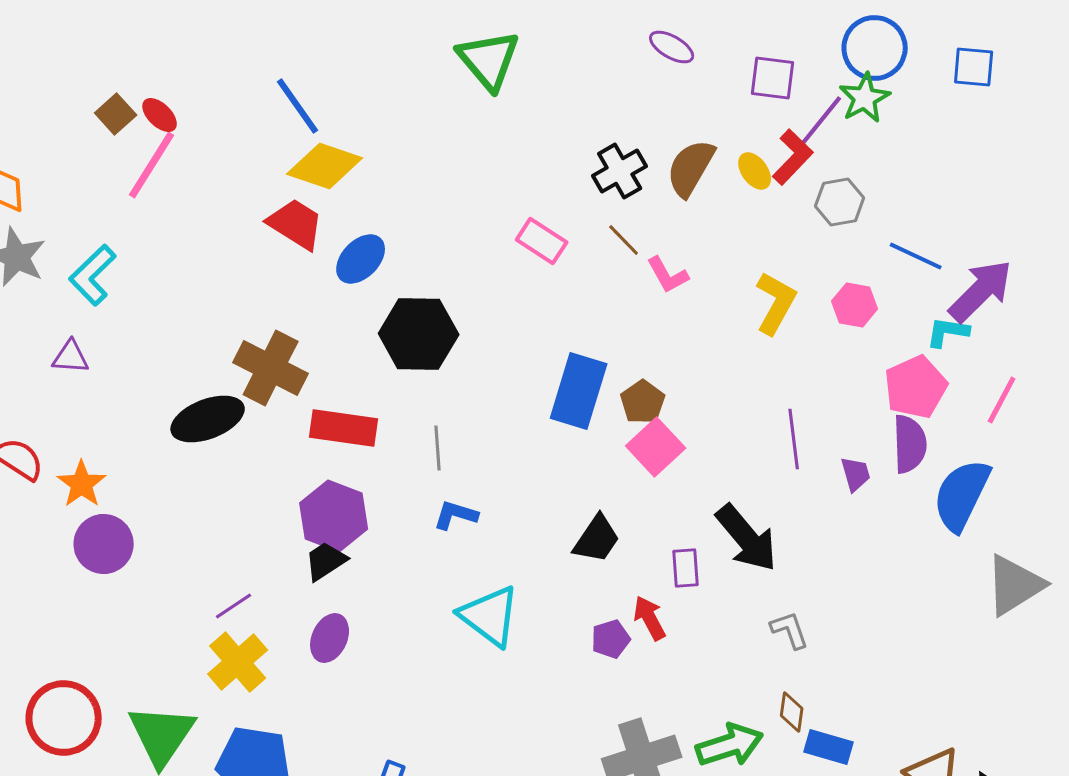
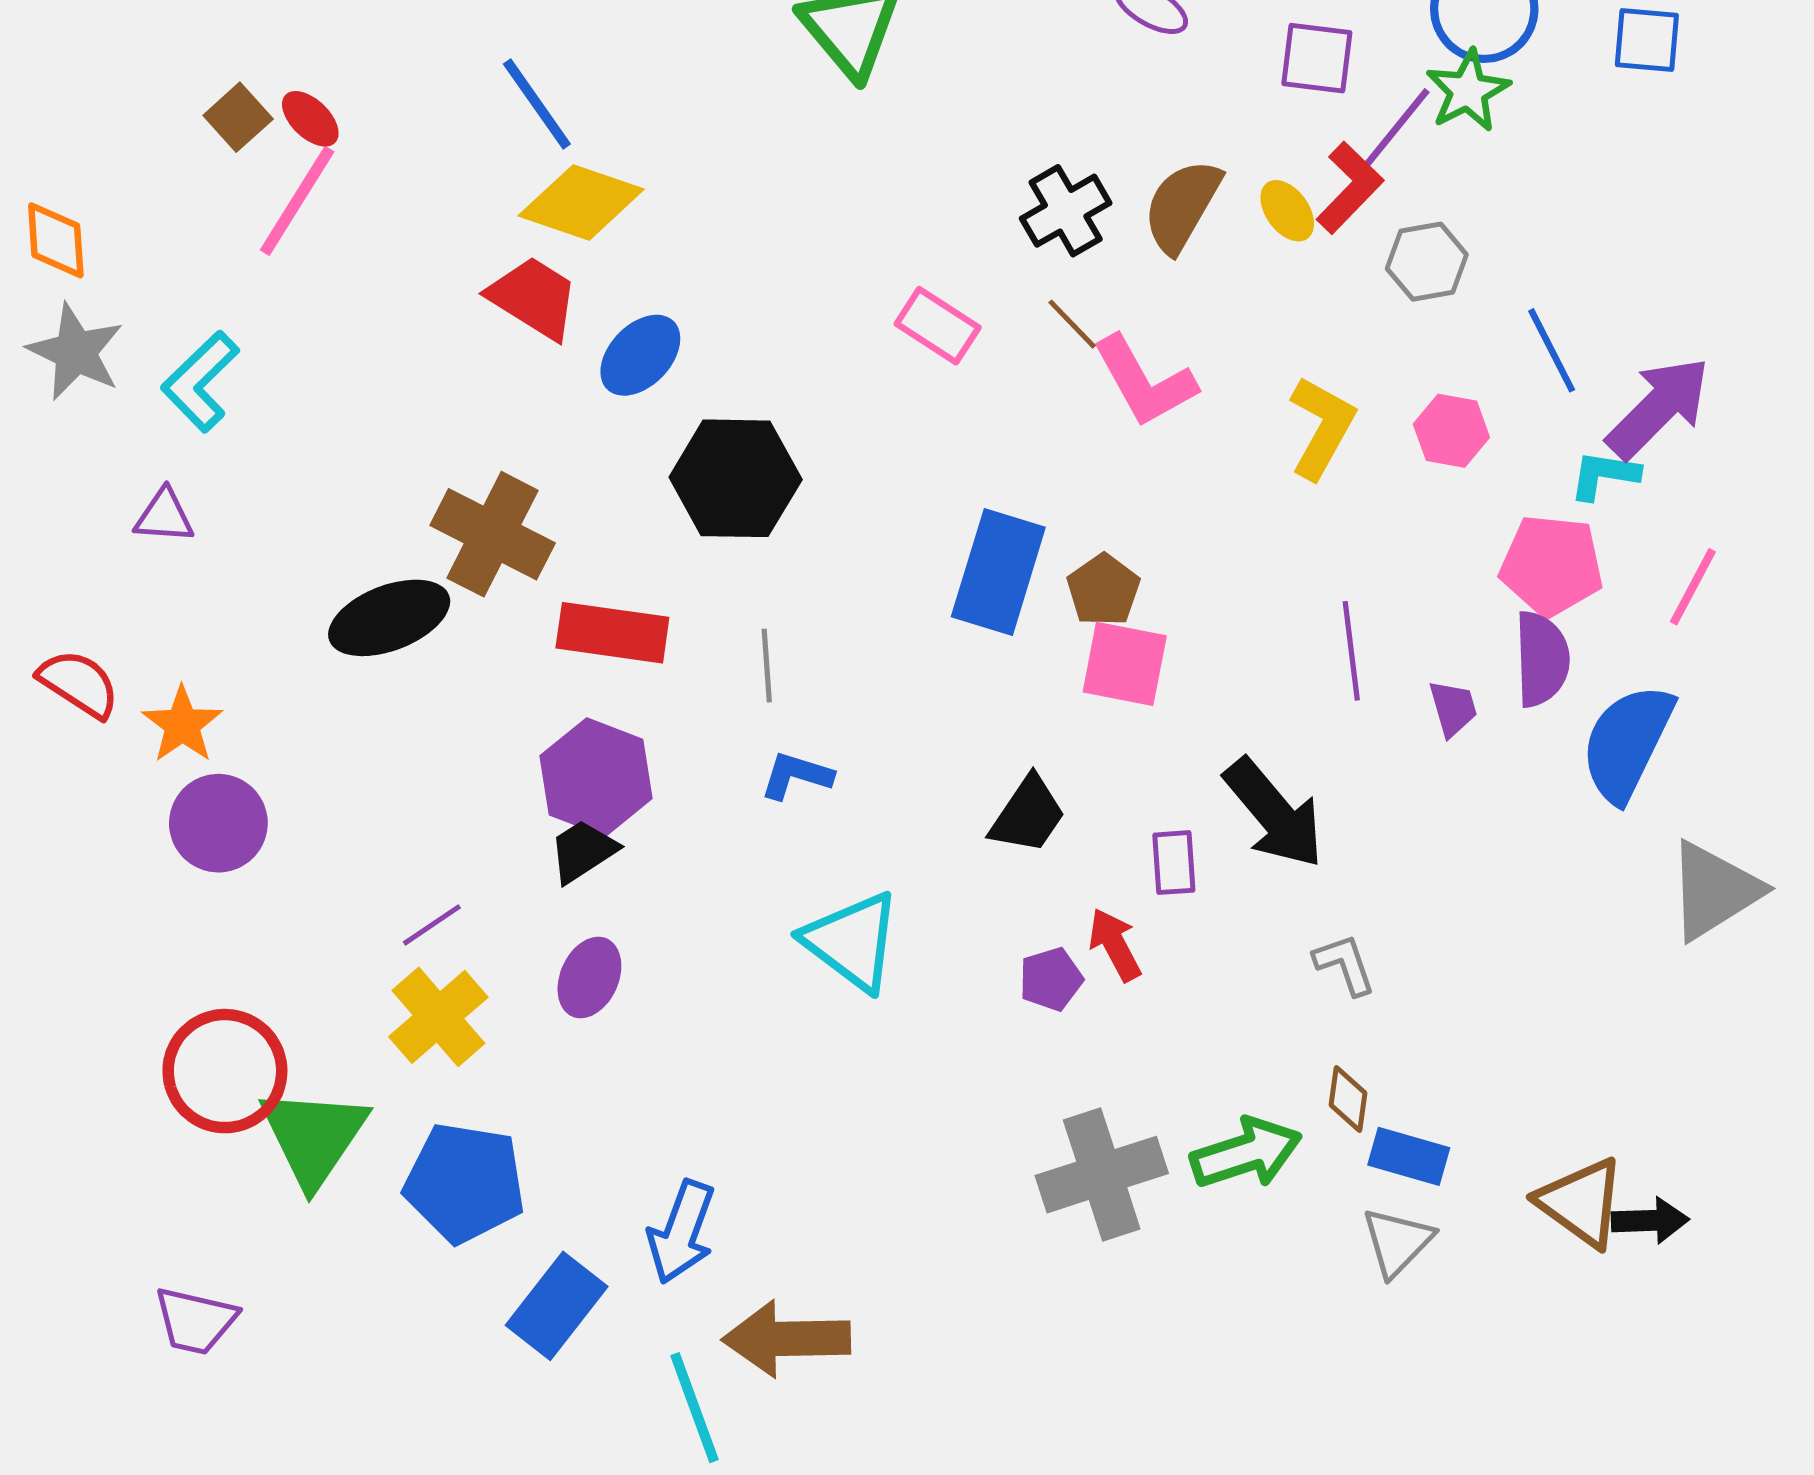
blue line: (916, 256) -> (1552, 350), turned 38
pink L-shape: (668, 275) -> (1144, 381), size x1.5
pink pentagon: (916, 387) -> (1552, 565), turned 30
pink square: (656, 447) -> (1125, 664), turned -36
red circle: (64, 718) -> (225, 1071), moved

